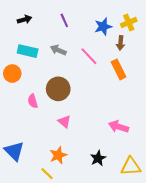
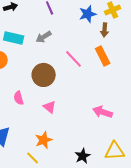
gray arrow: (58, 50) -> (44, 37), turned -56
pink line: (89, 56) -> (74, 59), moved
pink semicircle: (33, 101) -> (19, 98), moved
black star: (98, 158) -> (83, 156), moved

